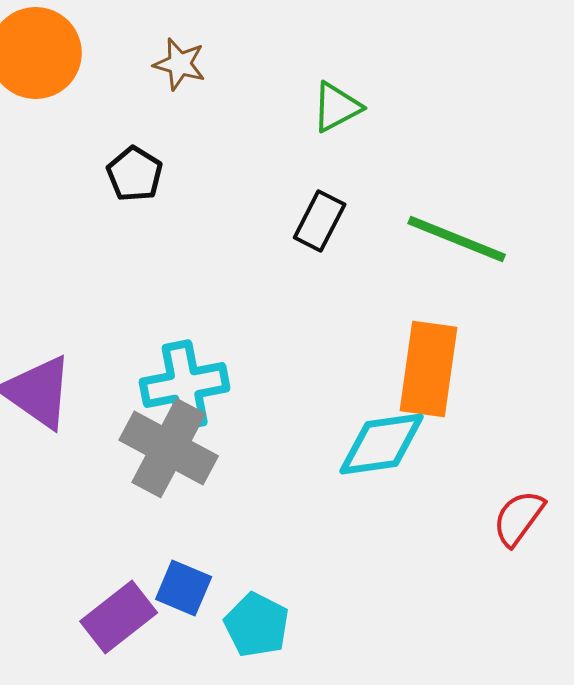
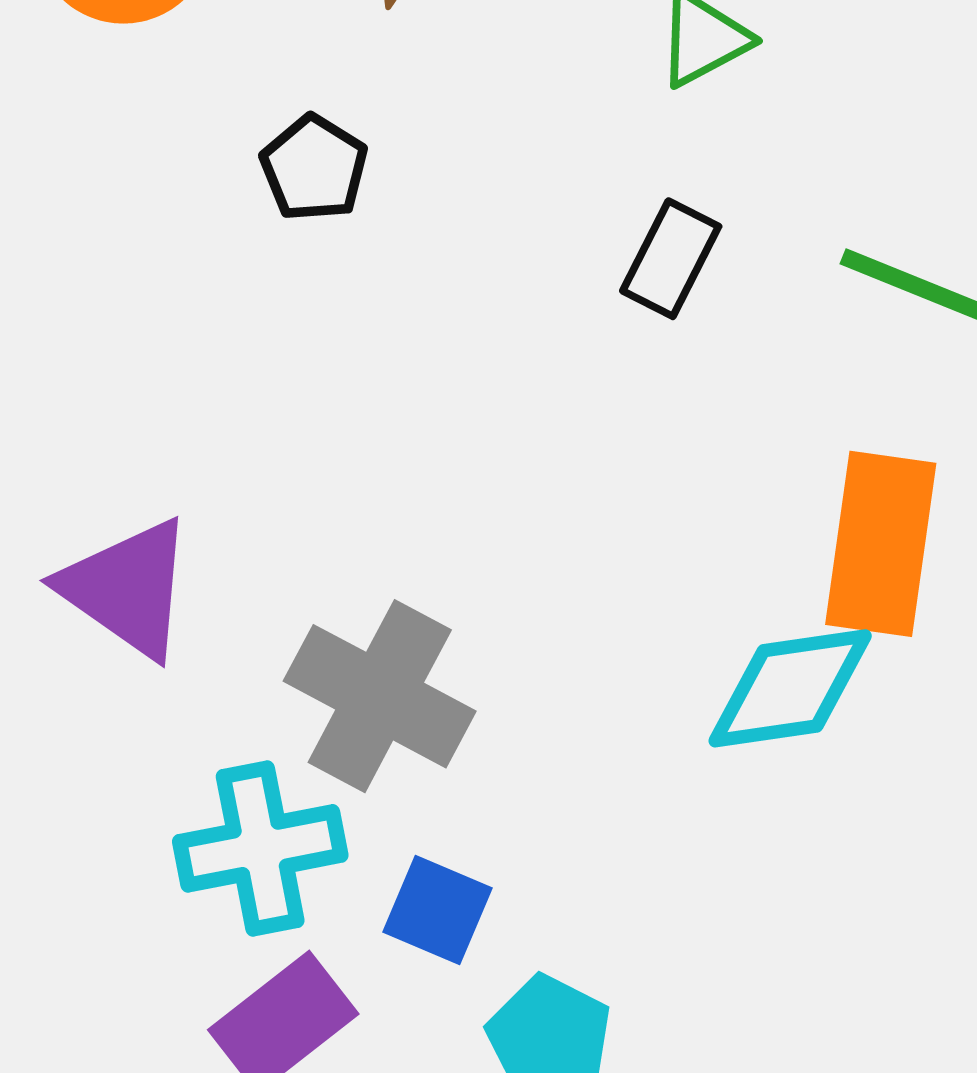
cyan cross: (185, 385) -> (260, 848), moved
blue square: (184, 588) -> (437, 910), moved

